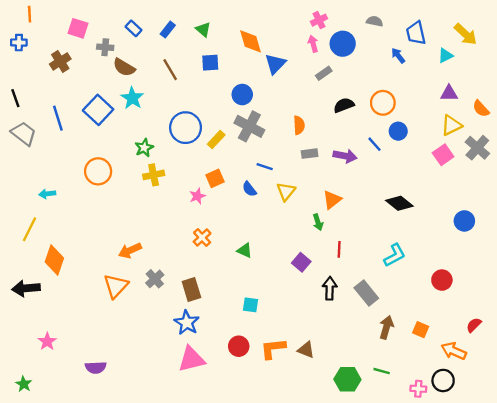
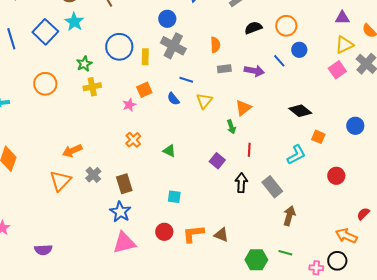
yellow rectangle: (216, 139) -> (145, 57), turned -42
orange square: (421, 330) -> (318, 137), moved

